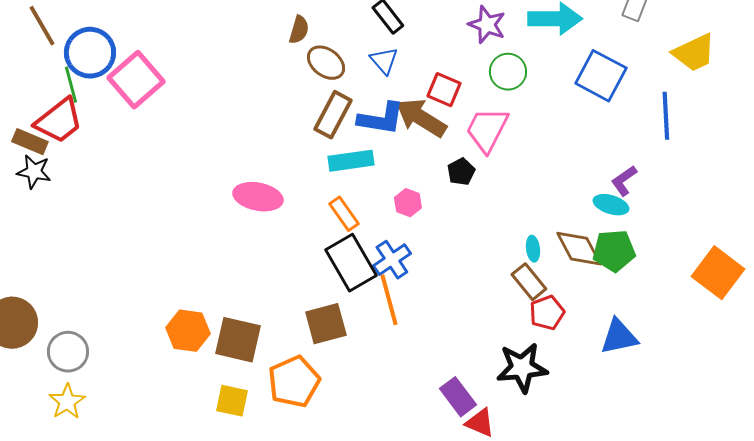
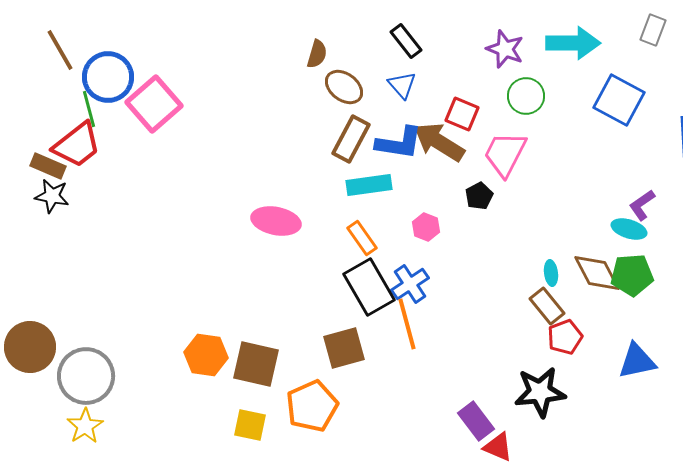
gray circle: (68, 352) -> (86, 376), size x1.4

